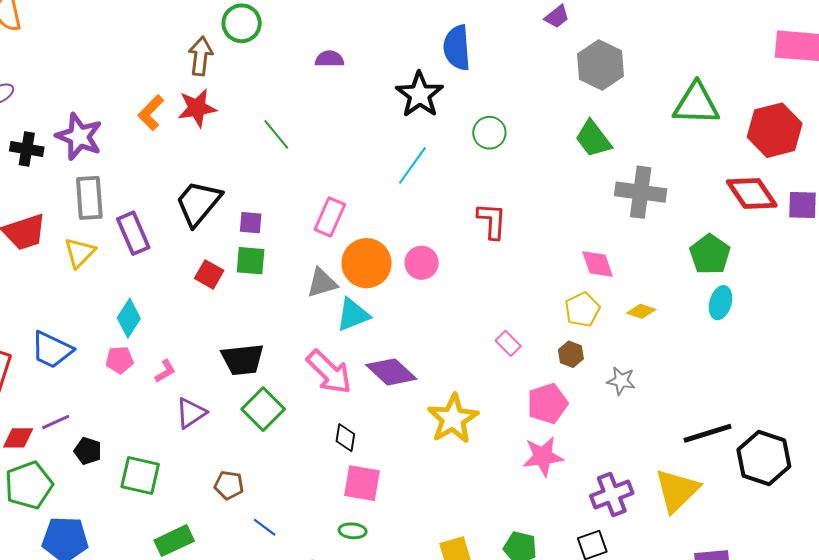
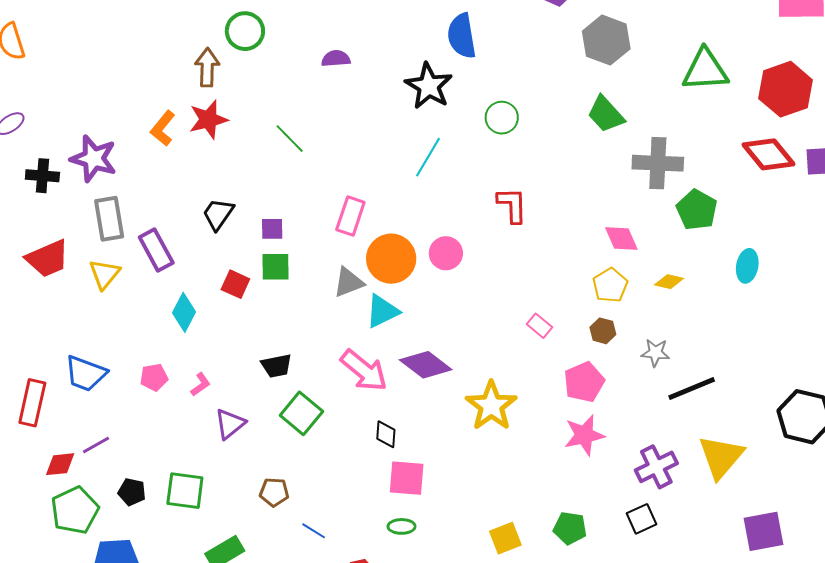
black trapezoid: (198, 203) -> (218, 214), size x0.7
green pentagon: (710, 254) -> (697, 210), moved
cyan diamond: (129, 318) -> (184, 312), moved
black trapezoid: (243, 359) -> (276, 366), size x0.7
black line: (708, 433) -> (692, 388), moved
black pentagon: (88, 451) -> (132, 492), moved

